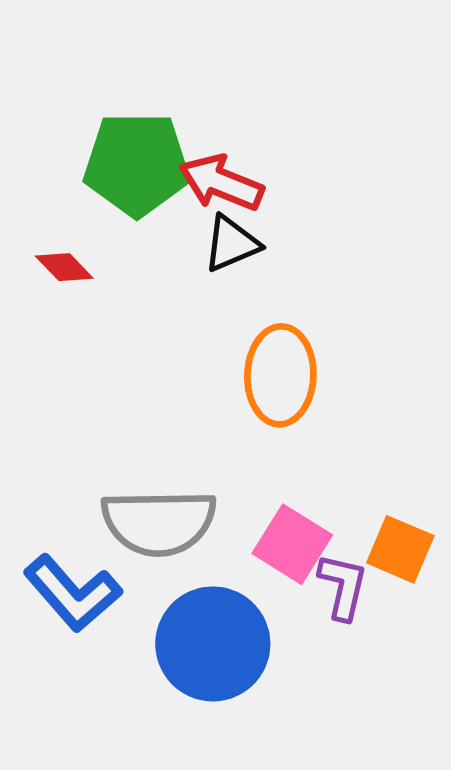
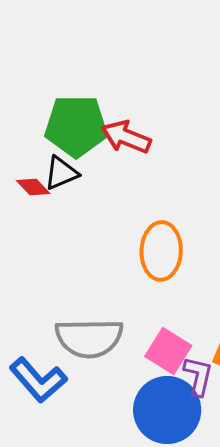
black triangle: (231, 244) -> (61, 173), moved
blue circle: (213, 644) -> (167, 410), moved

